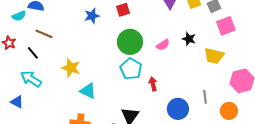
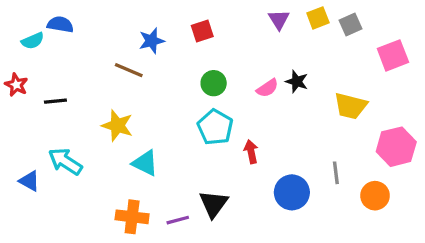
pink square: (226, 26) -> (393, 55), moved
brown line: (44, 34) -> (129, 70), moved
black star: (189, 39) -> (297, 82), moved
green circle: (130, 42) -> (214, 83), size x0.6
black line: (33, 53) -> (55, 101), turned -56
cyan arrow: (31, 79) -> (65, 161), moved

